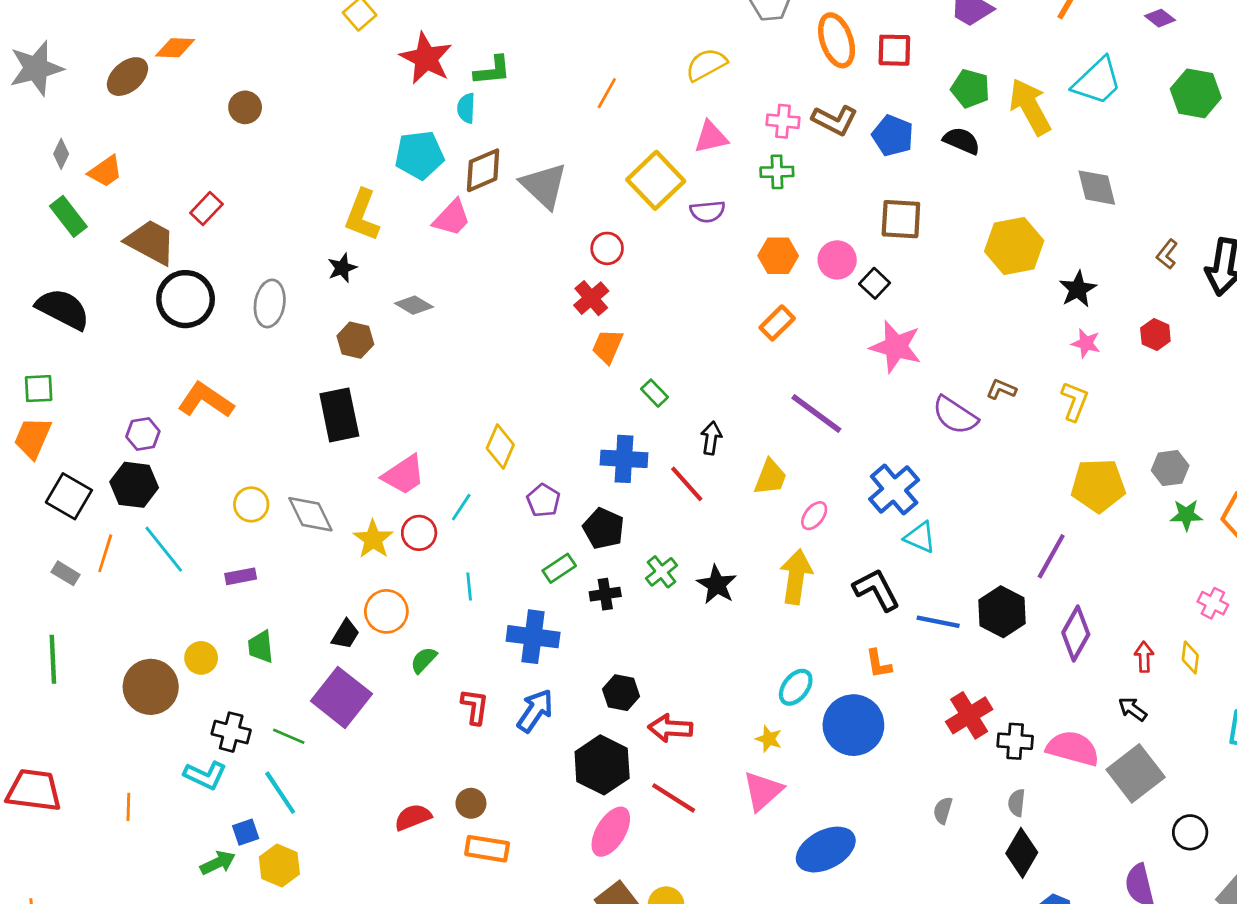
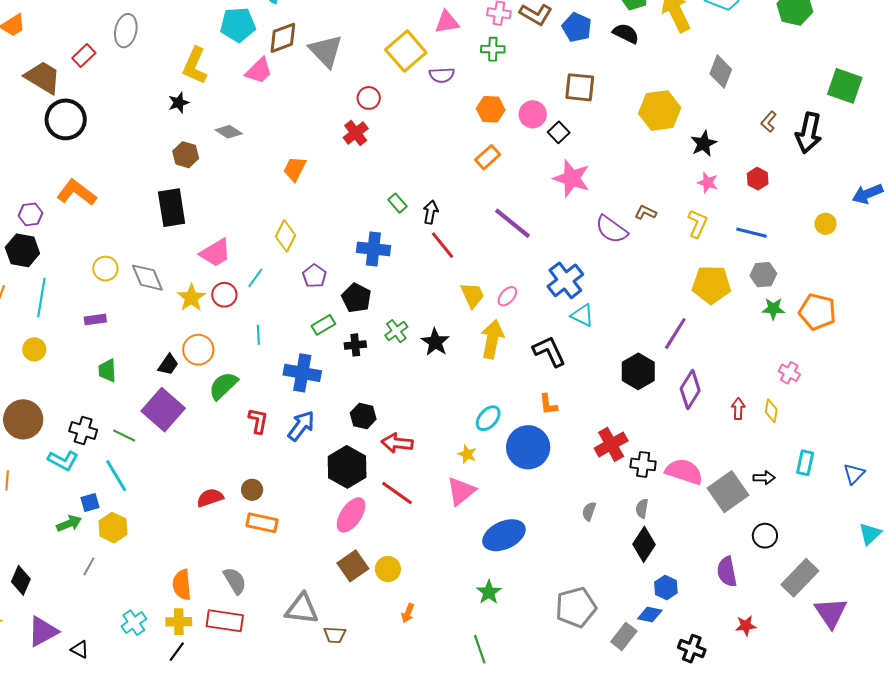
gray diamond: (1097, 188) -> (721, 72), turned 32
gray ellipse: (270, 303) -> (126, 31), moved
orange trapezoid: (608, 346) -> (295, 169), moved
black arrow: (711, 438) -> (431, 212), moved
yellow trapezoid: (770, 477) -> (472, 295), moved, turned -48
red line: (687, 484) -> (442, 245), moved
cyan line: (164, 549) -> (41, 297), turned 45
blue line: (938, 622) -> (751, 233), moved
yellow circle: (201, 658) -> (34, 349), moved
green semicircle: (424, 660) -> (223, 386), size x1.5
brown circle: (151, 687) -> (23, 419), moved
black arrow: (1133, 709) -> (764, 478), moved, turned 140

